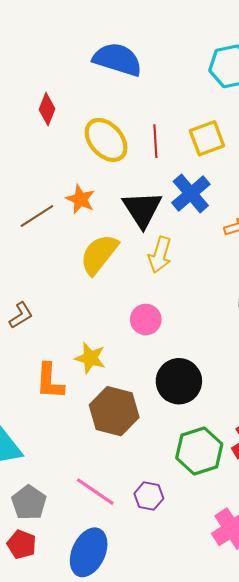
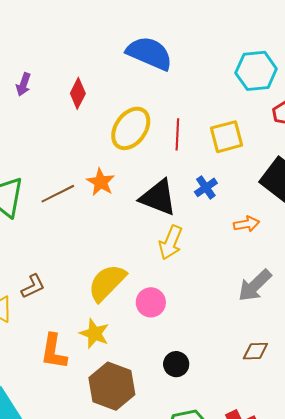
yellow ellipse: (106, 140) -> (131, 128), turned 72
blue cross: (191, 194) -> (206, 187), size x0.6
black triangle: (142, 209) -> (158, 197), turned -42
yellow semicircle: (99, 254) -> (107, 283), moved
black circle: (179, 381) -> (176, 364), size x0.6

